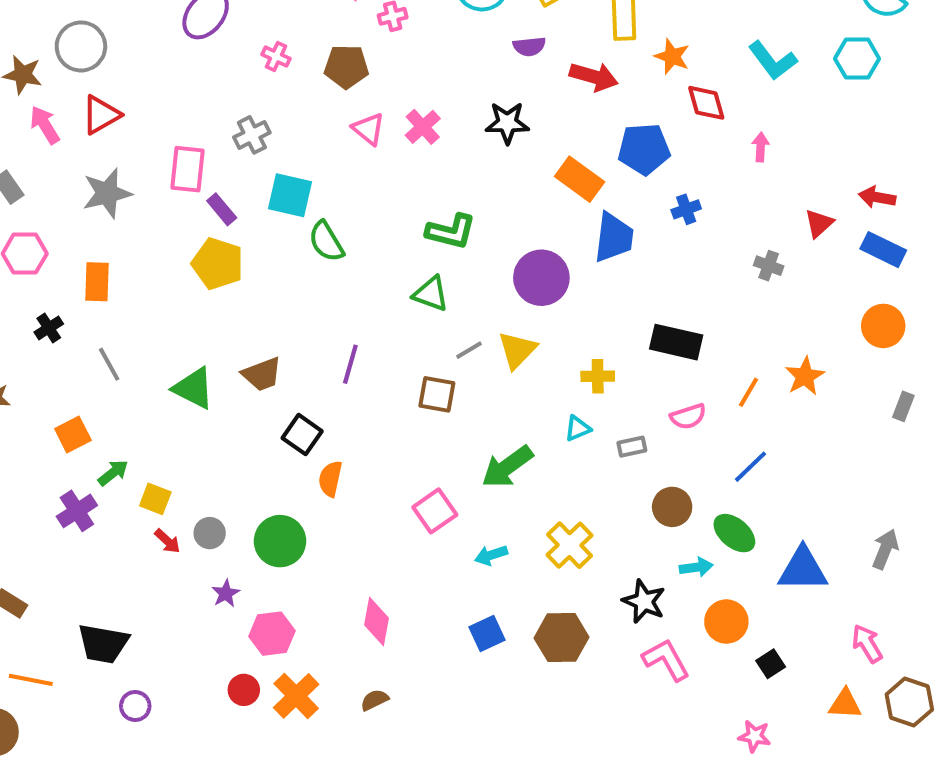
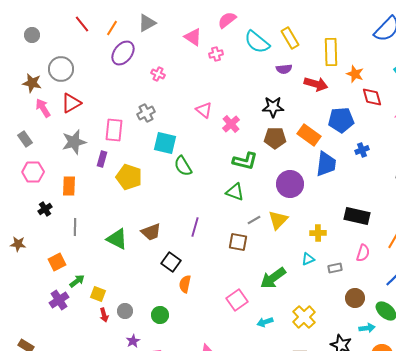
brown pentagon: (346, 67) -> (275, 138), moved
pink cross: (423, 127) -> (231, 124), moved
purple rectangle: (222, 209) -> (102, 159), moved, turned 56
gray line: (109, 364) -> (75, 227), turned 30
pink semicircle: (688, 416) -> (363, 253), turned -54
red arrow: (167, 541) -> (104, 315), turned 32
green circle: (280, 541) -> (160, 315), size x0.7

